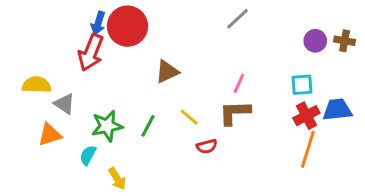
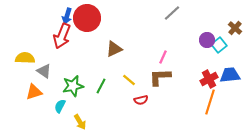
gray line: (238, 19) -> (172, 13), moved
purple circle: (315, 41) -> (207, 40), moved
brown cross: (345, 41) -> (235, 28), turned 32
cyan square: (302, 85) -> (219, 45), moved, turned -35

